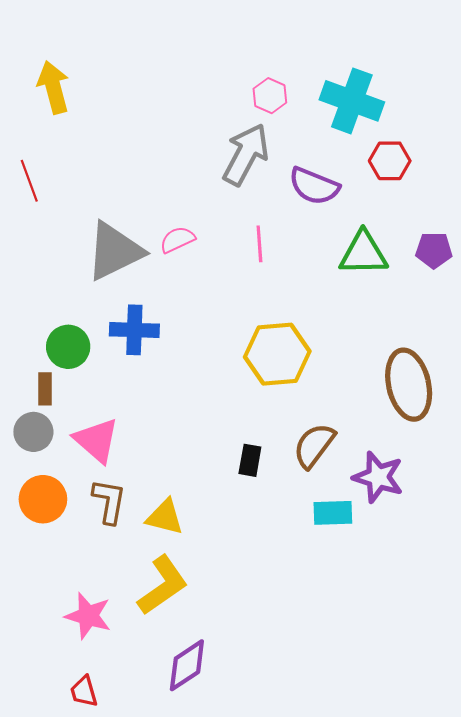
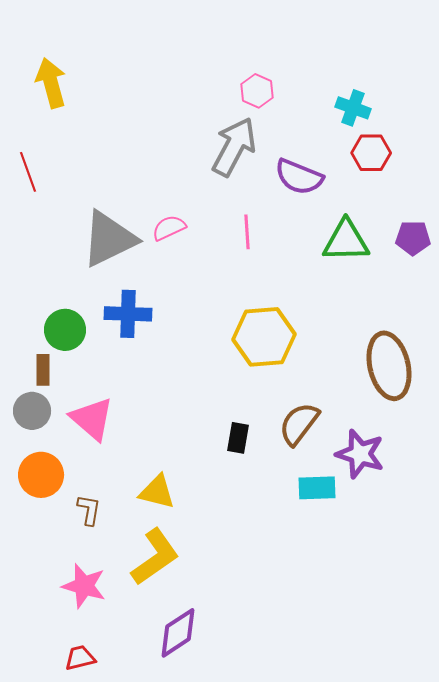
cyan cross: (352, 101) -> (353, 108), moved, size x0.6
brown L-shape: (109, 501) -> (89, 510), moved, size x0.7
red trapezoid: (84, 691) -> (80, 658), turned 92

